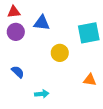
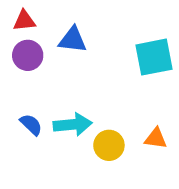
yellow circle: (60, 53) -> (109, 145), moved
cyan arrow: (42, 94) -> (73, 125), moved, size x1.5

